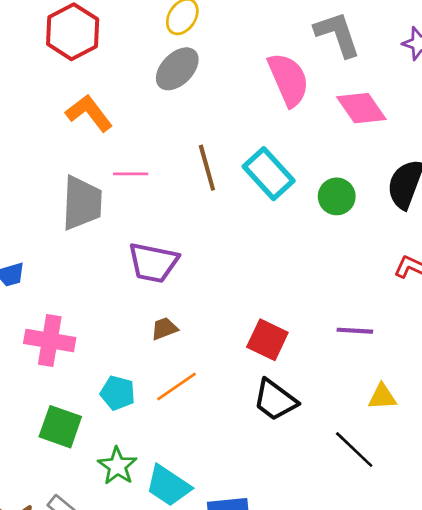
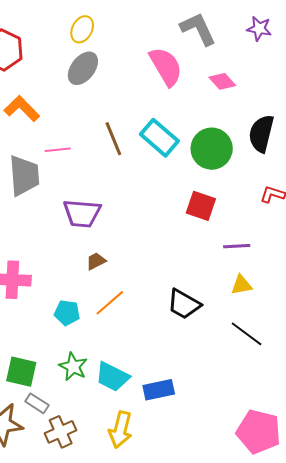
pink diamond: (361, 108) -> (222, 81), size x0.7
green circle: (337, 196) -> (212, 149), size x1.5
red square: (267, 340) -> (201, 206), moved
yellow triangle: (382, 397) -> (242, 285), moved
green square: (60, 427) -> (21, 372), moved

